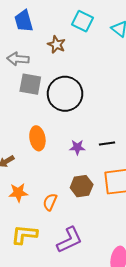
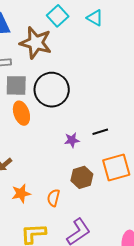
cyan square: (83, 21) -> (58, 16), turned 30
brown star: (56, 45) -> (36, 43), size x1.8
orange ellipse: (37, 138) -> (21, 113), moved

